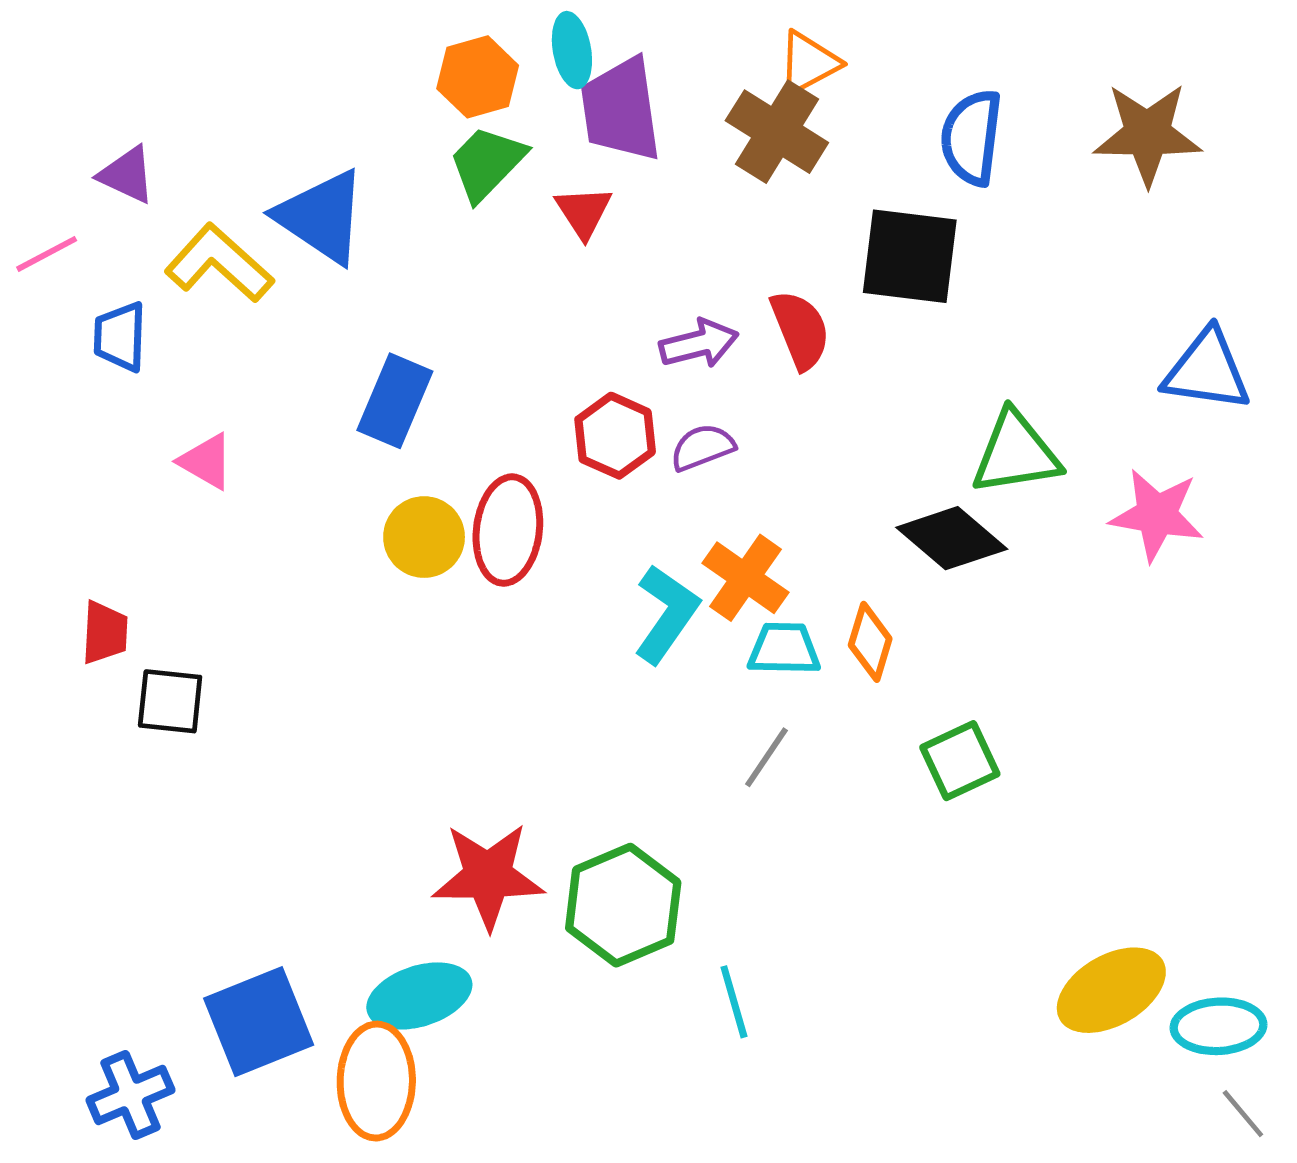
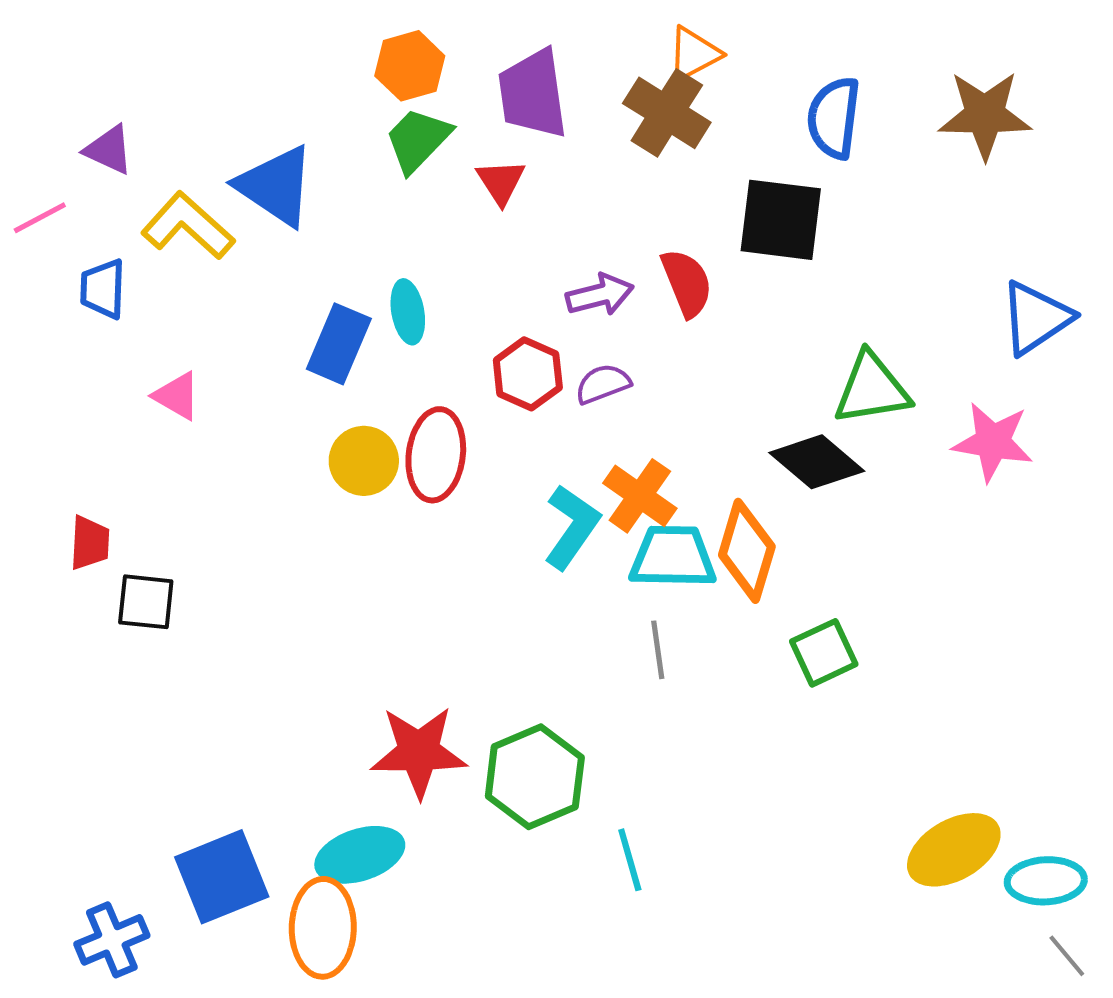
cyan ellipse: (572, 50) -> (408, 312), moved
blue triangle: (1207, 370) -> (1036, 318), turned -42
orange diamond: (870, 642) -> (747, 551), size x1.5
cyan trapezoid: (784, 649) -> (673, 557), size x1.4
gray line: (767, 757) -> (658, 650), turned -42

